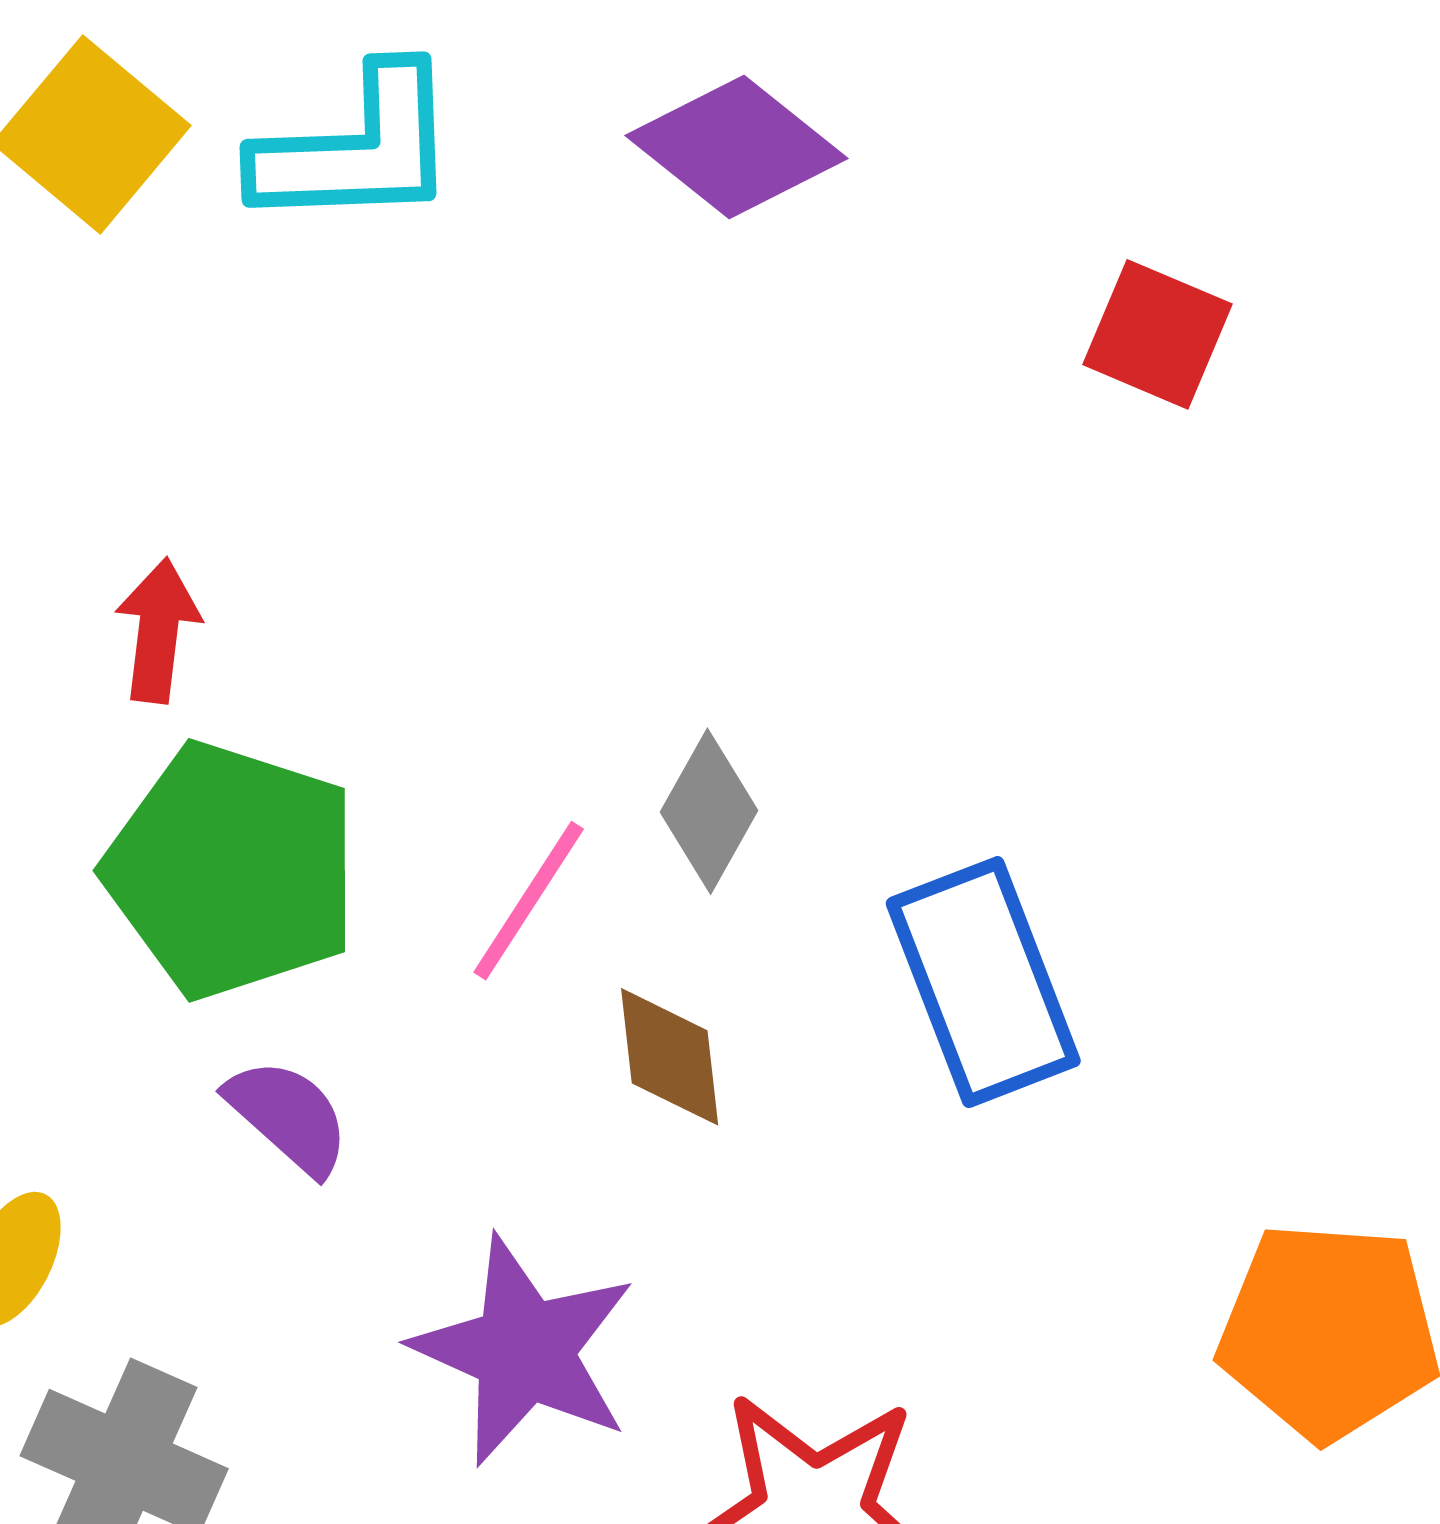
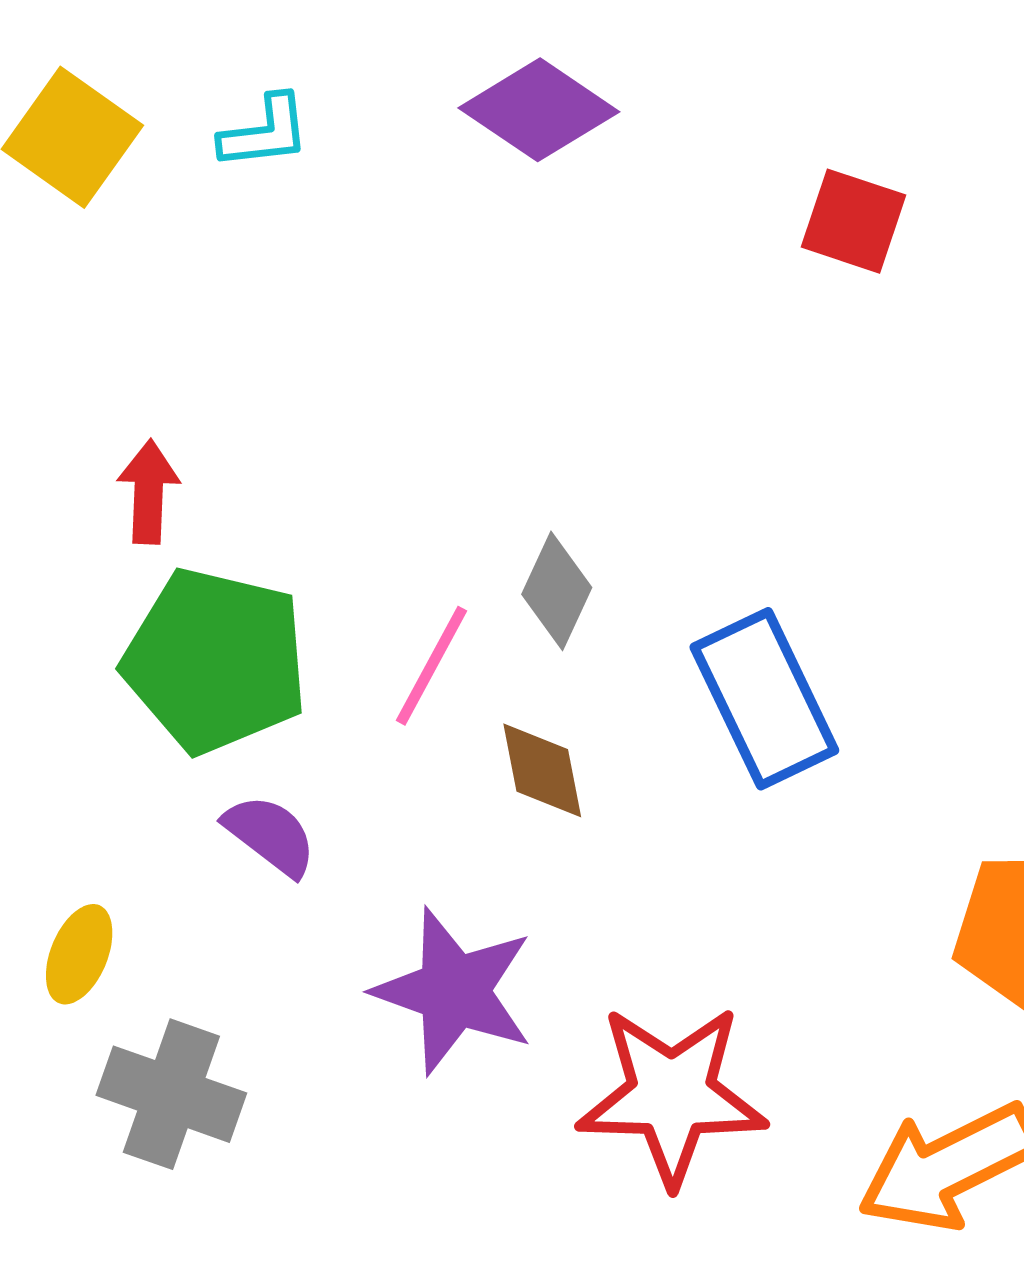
cyan L-shape: (357, 148) -> (265, 132), size x0.6

